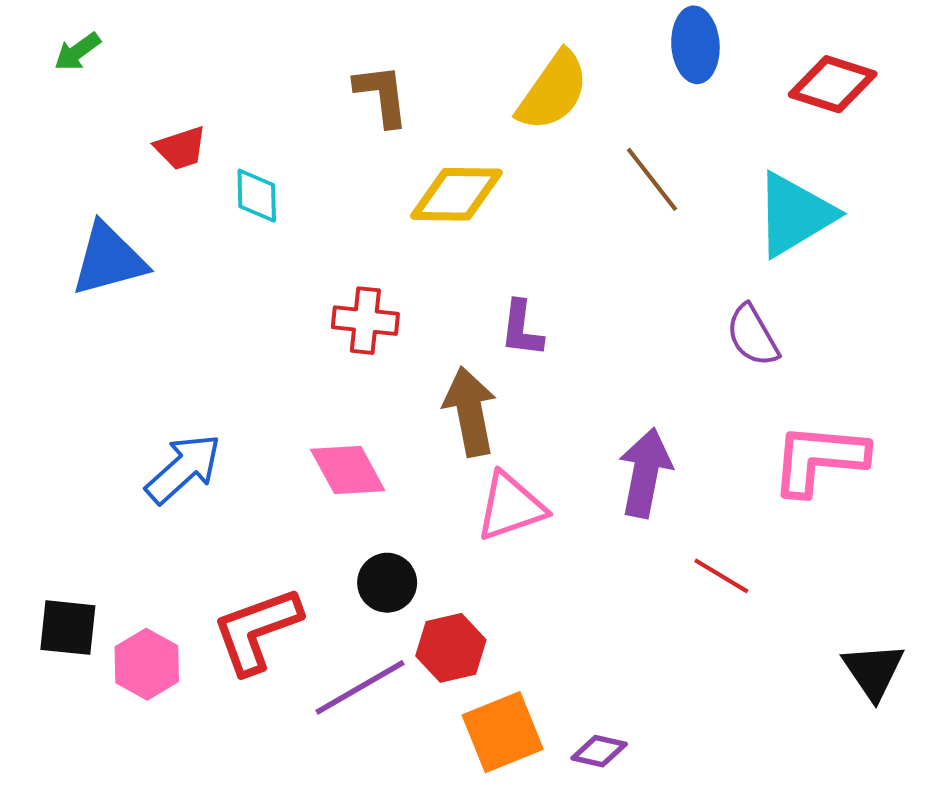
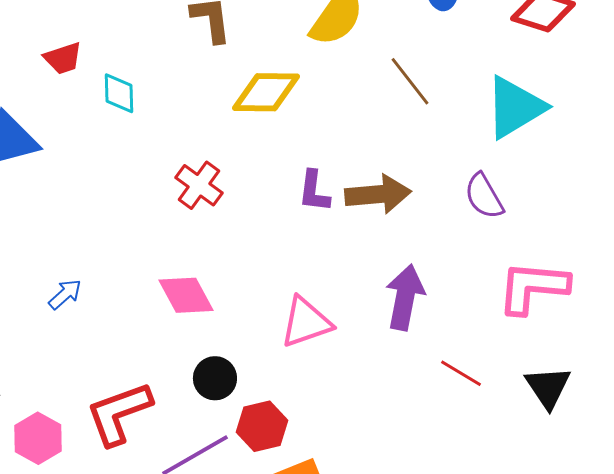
red cross: (365, 321) -> (199, 185), turned 30
brown arrow: (470, 412) -> (378, 194), moved, turned 96
blue arrow: (183, 469) -> (65, 294), size x0.6
black triangle: (873, 671) -> (548, 387), moved

